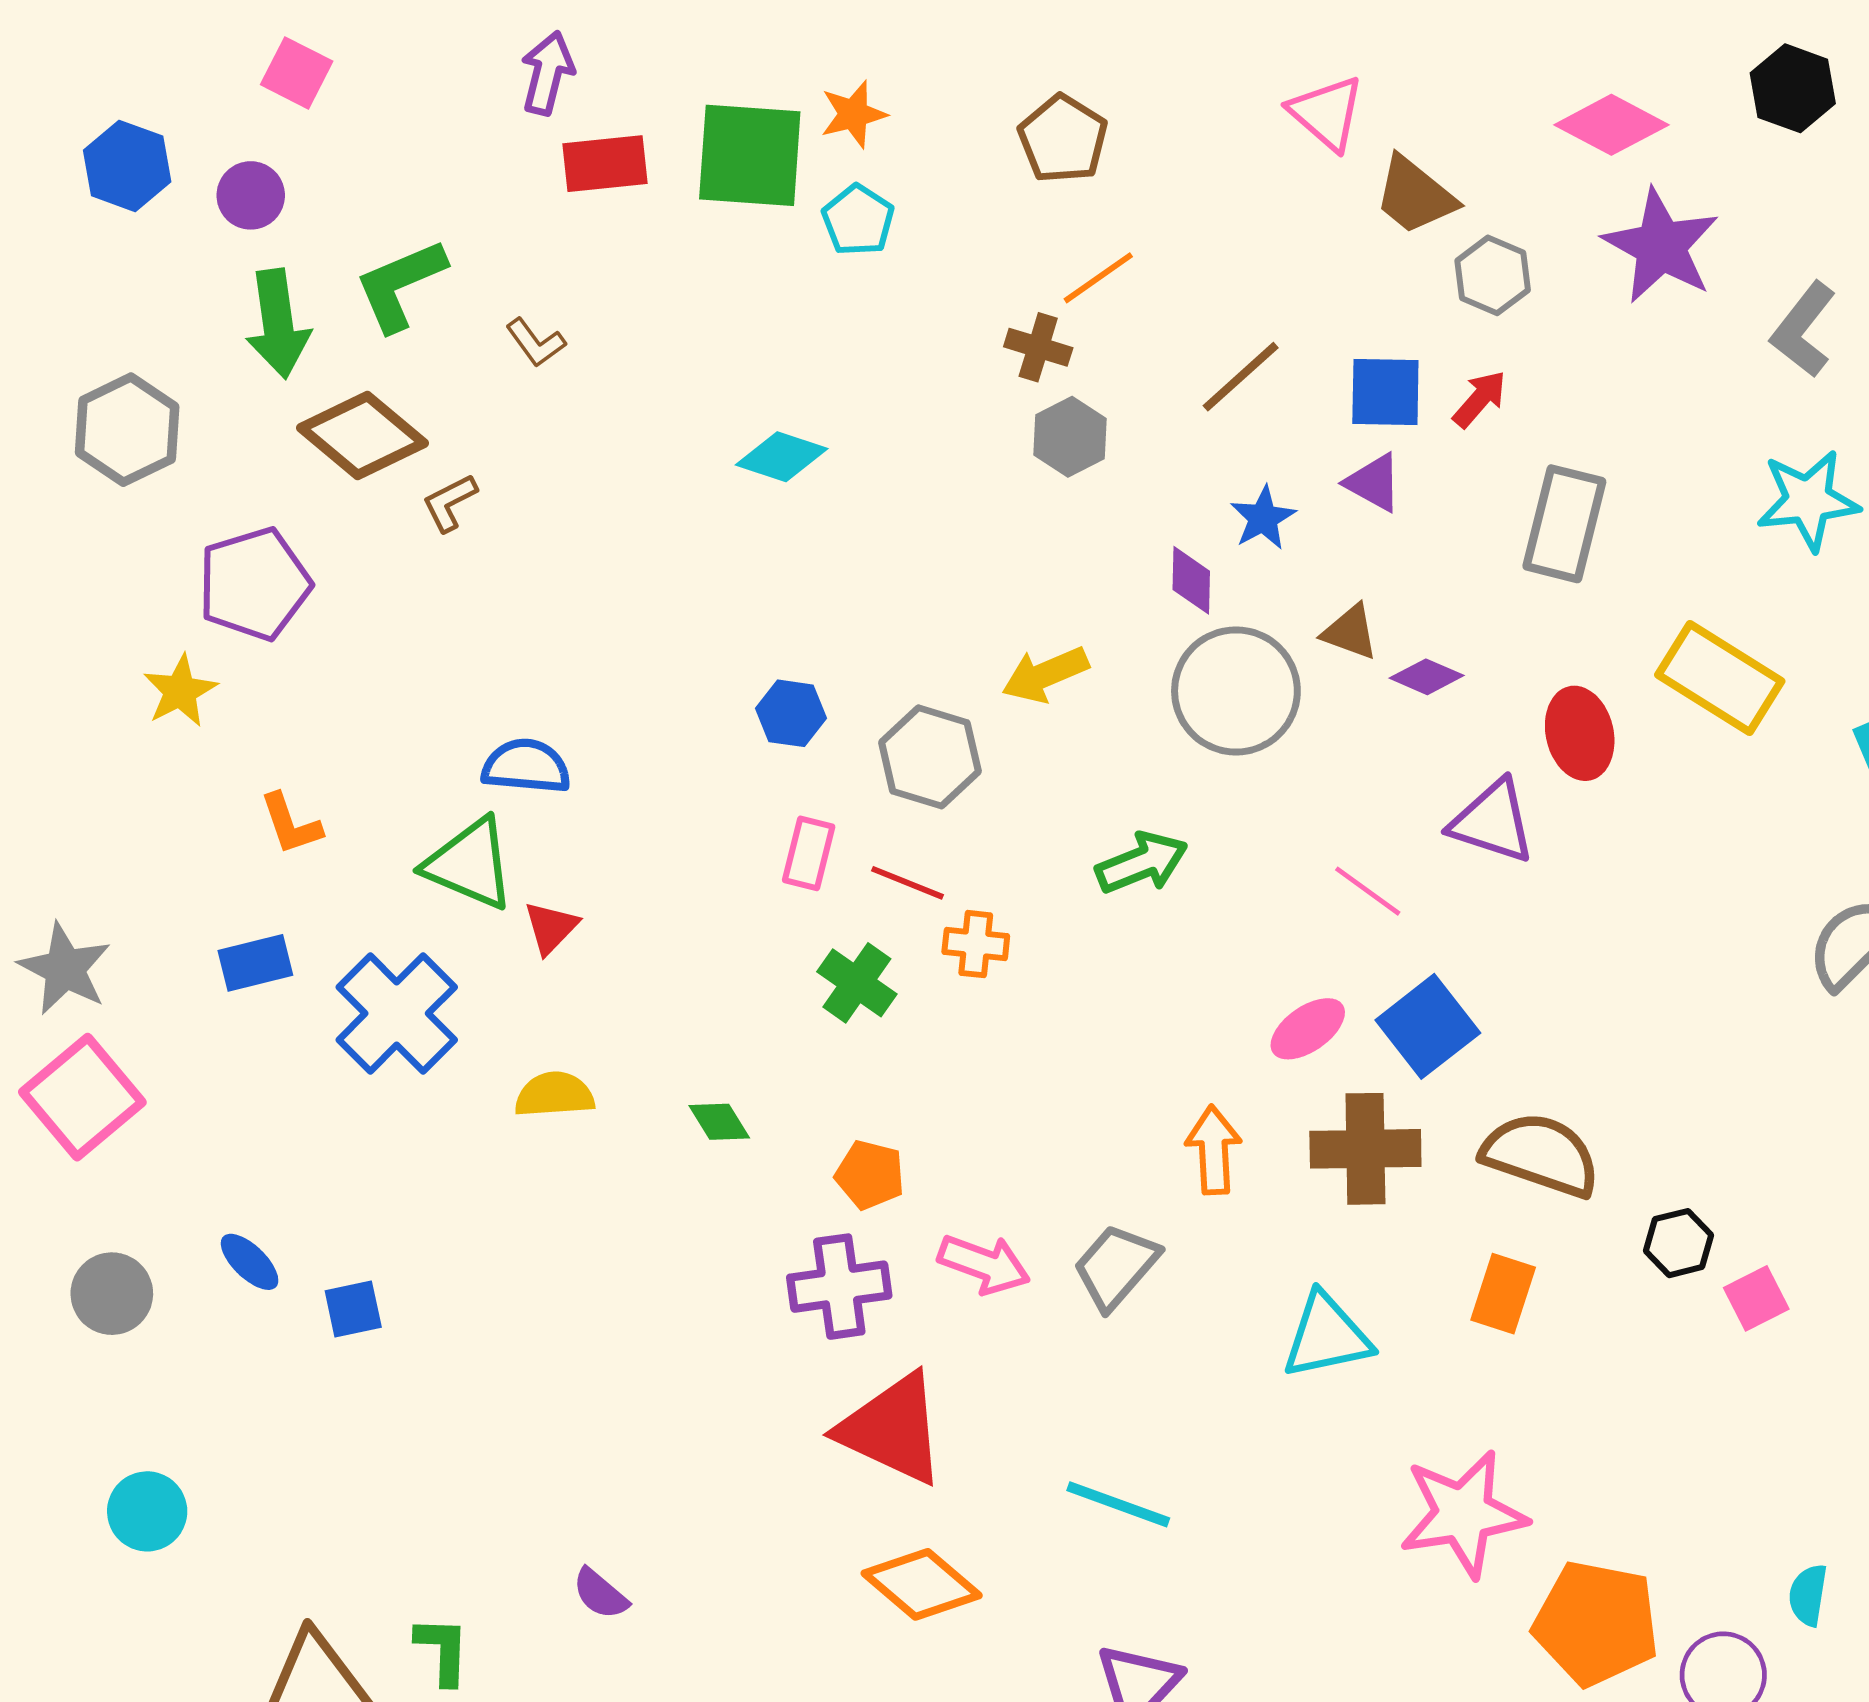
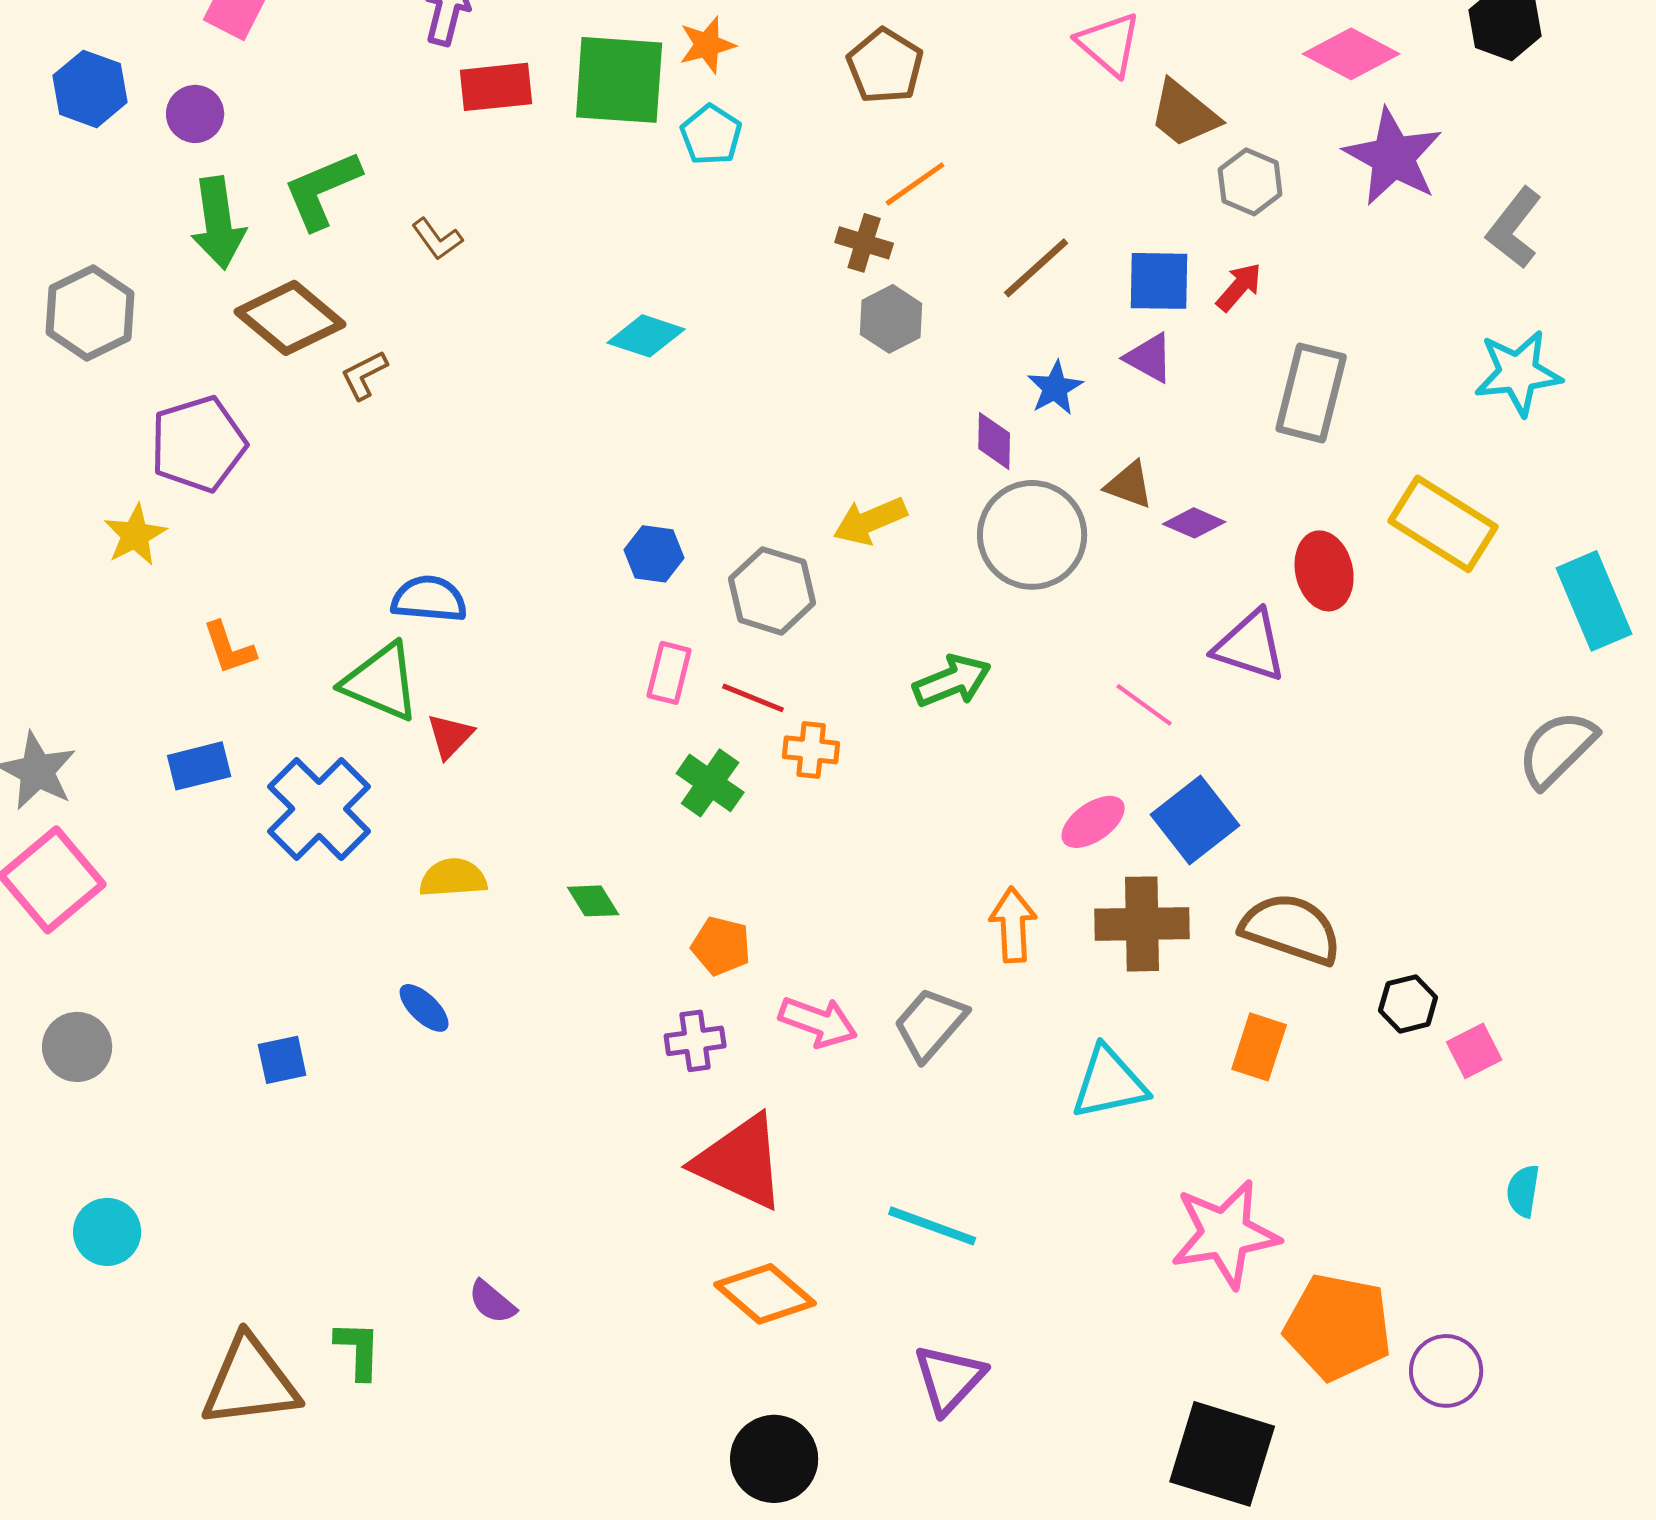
blue ellipse: (250, 1262) -> (424, 1008), moved
purple cross: (839, 1287) -> (695, 1041), size x0.7
cyan semicircle: (1808, 1595) -> (1523, 1191), moved

